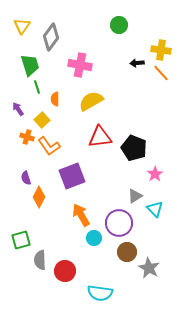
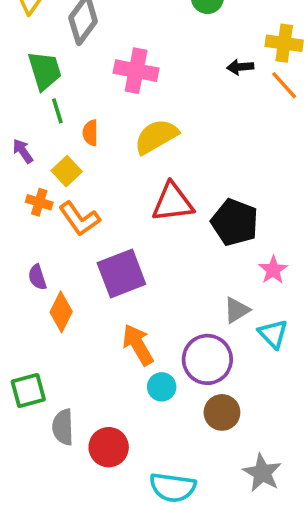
gray star: (149, 268) -> (262, 473), moved

